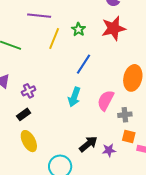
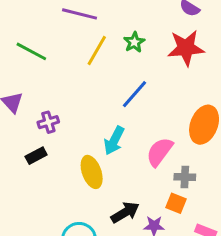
orange square: (129, 136) -> (176, 203), moved
yellow ellipse: (29, 141) -> (92, 172), moved

